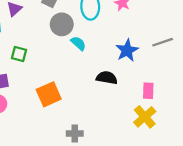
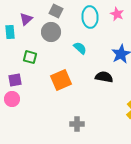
gray circle: (62, 24) -> (51, 32), moved
orange square: (49, 94) -> (61, 80), moved

